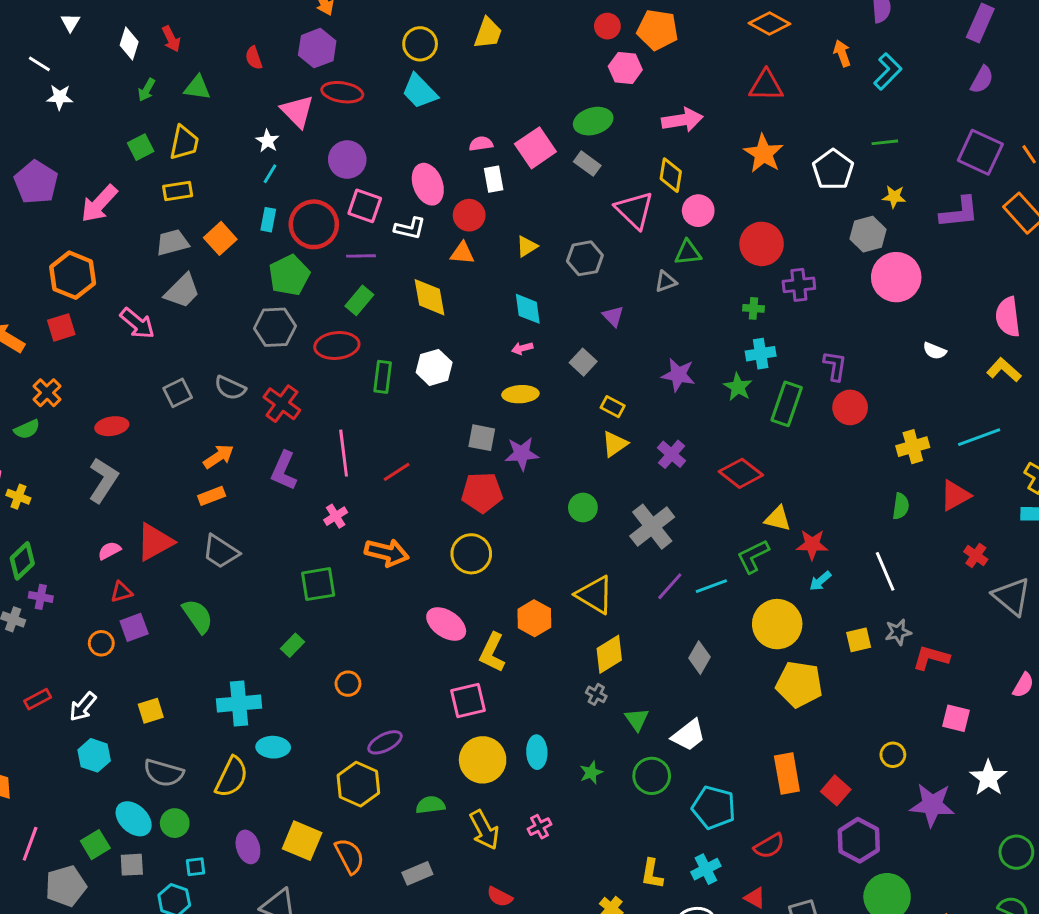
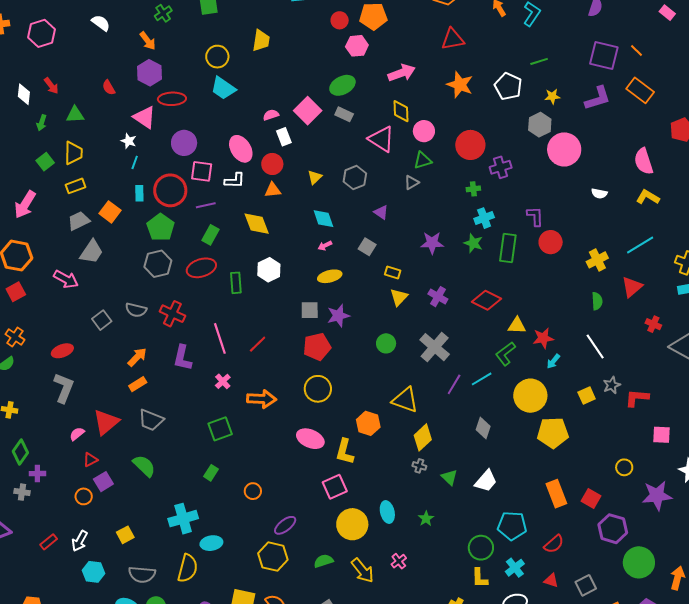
green circle: (652, 776) -> (481, 548), moved

